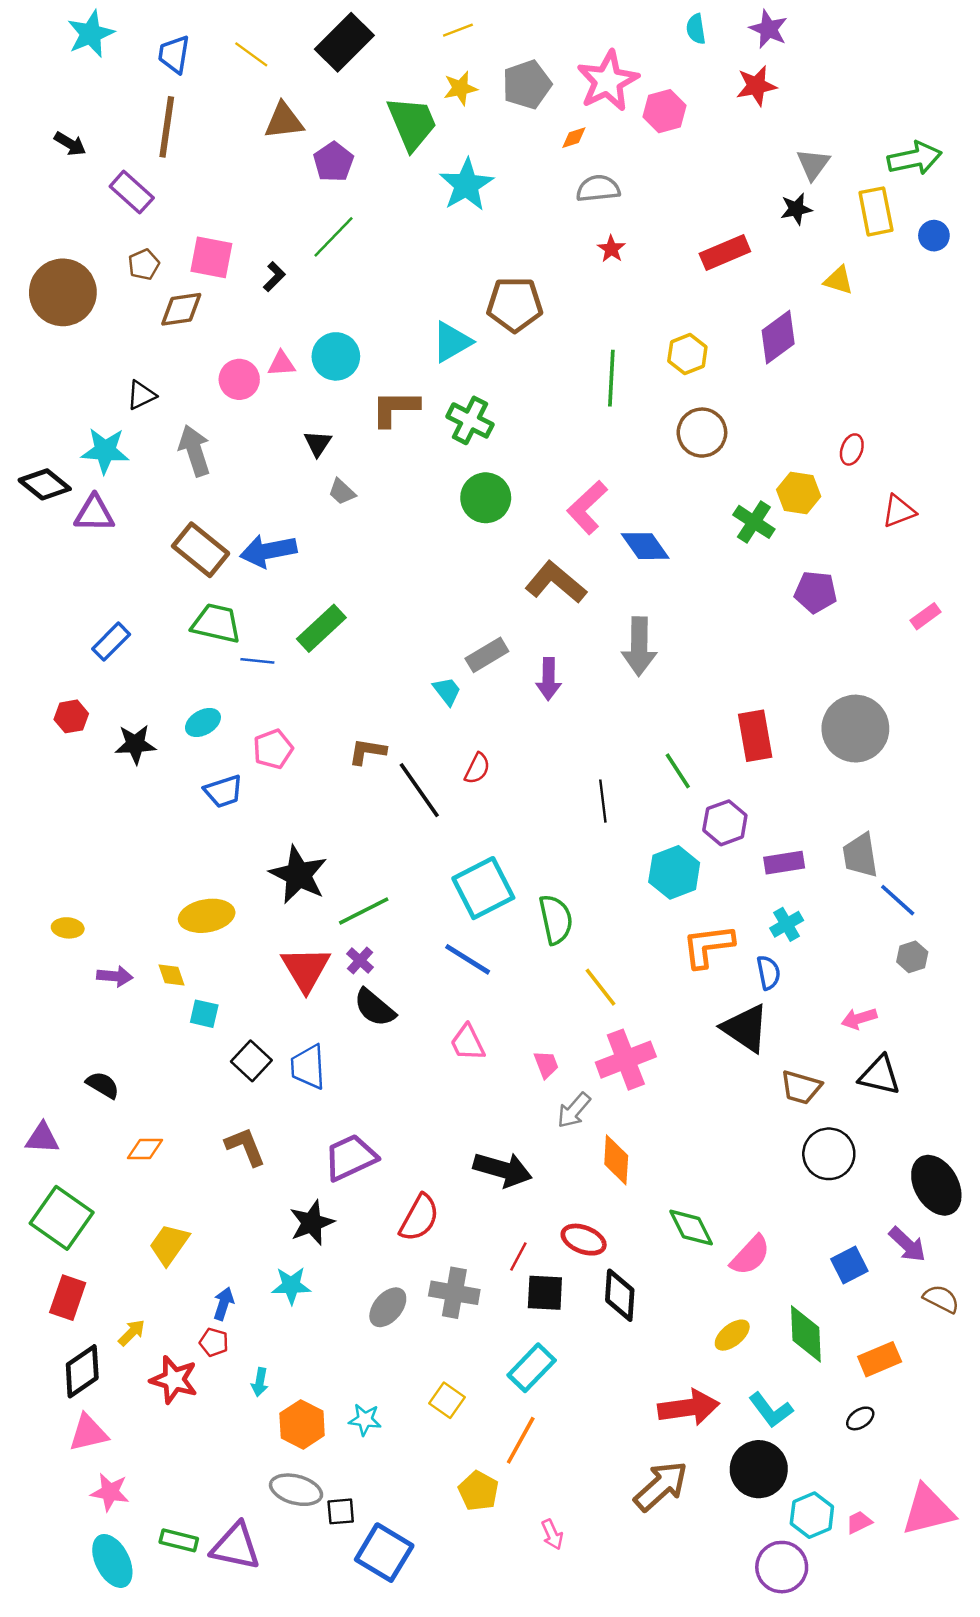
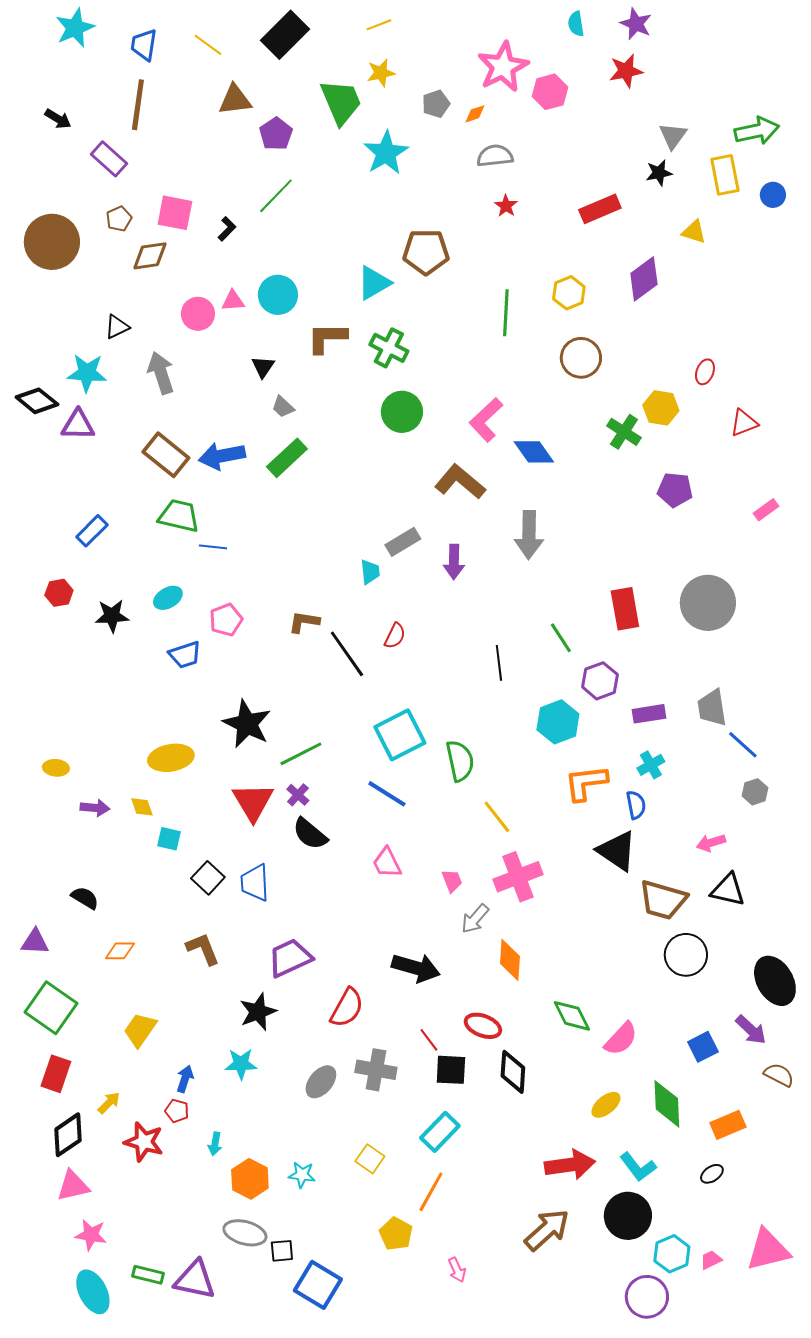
gray pentagon: (527, 85) -> (436, 104), moved, size x0.7
green rectangle: (321, 628) -> (287, 458), moved
cyan trapezoid: (447, 691) -> (370, 572), turned 32
brown trapezoid: (801, 1087) -> (663, 900), size x1.4
red line: (518, 1257) -> (429, 1040), turned -65

